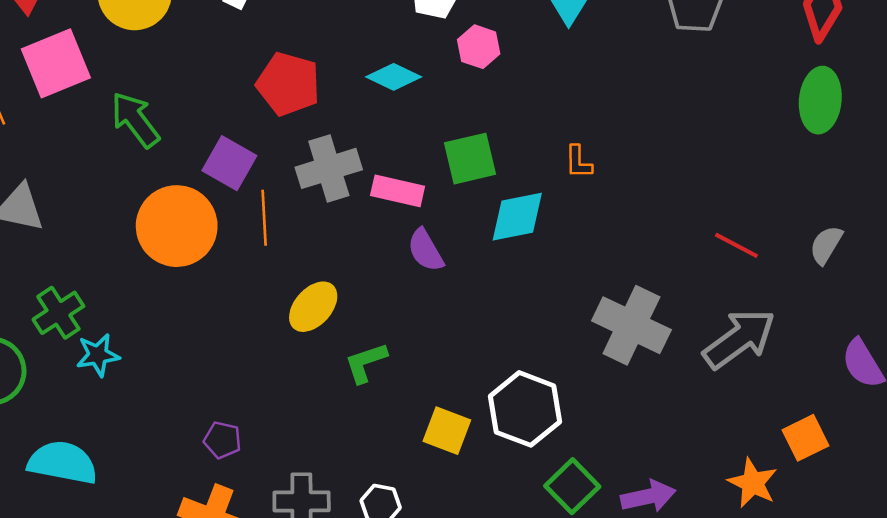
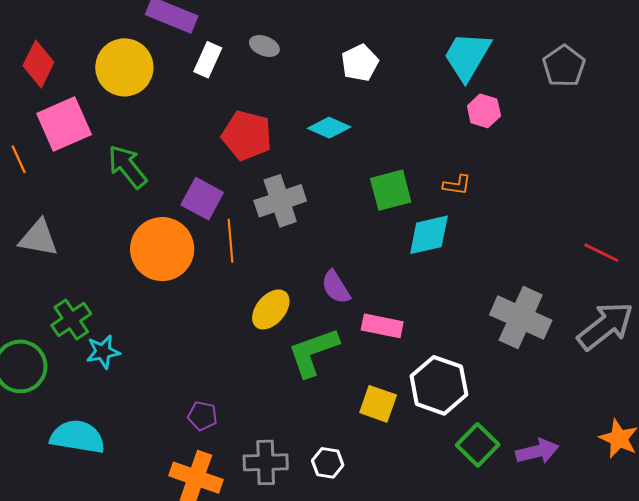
pink hexagon: (479, 47) -> (484, 111), moved
orange L-shape: (578, 162) -> (457, 185), moved, turned -80
pink rectangle: (398, 191) -> (382, 326), moved
purple semicircle: (426, 250) -> (336, 287), moved
green L-shape: (366, 363) -> (313, 352), size x1.5

